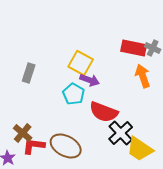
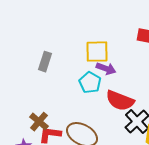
yellow square: (81, 63) -> (97, 52), turned -30

